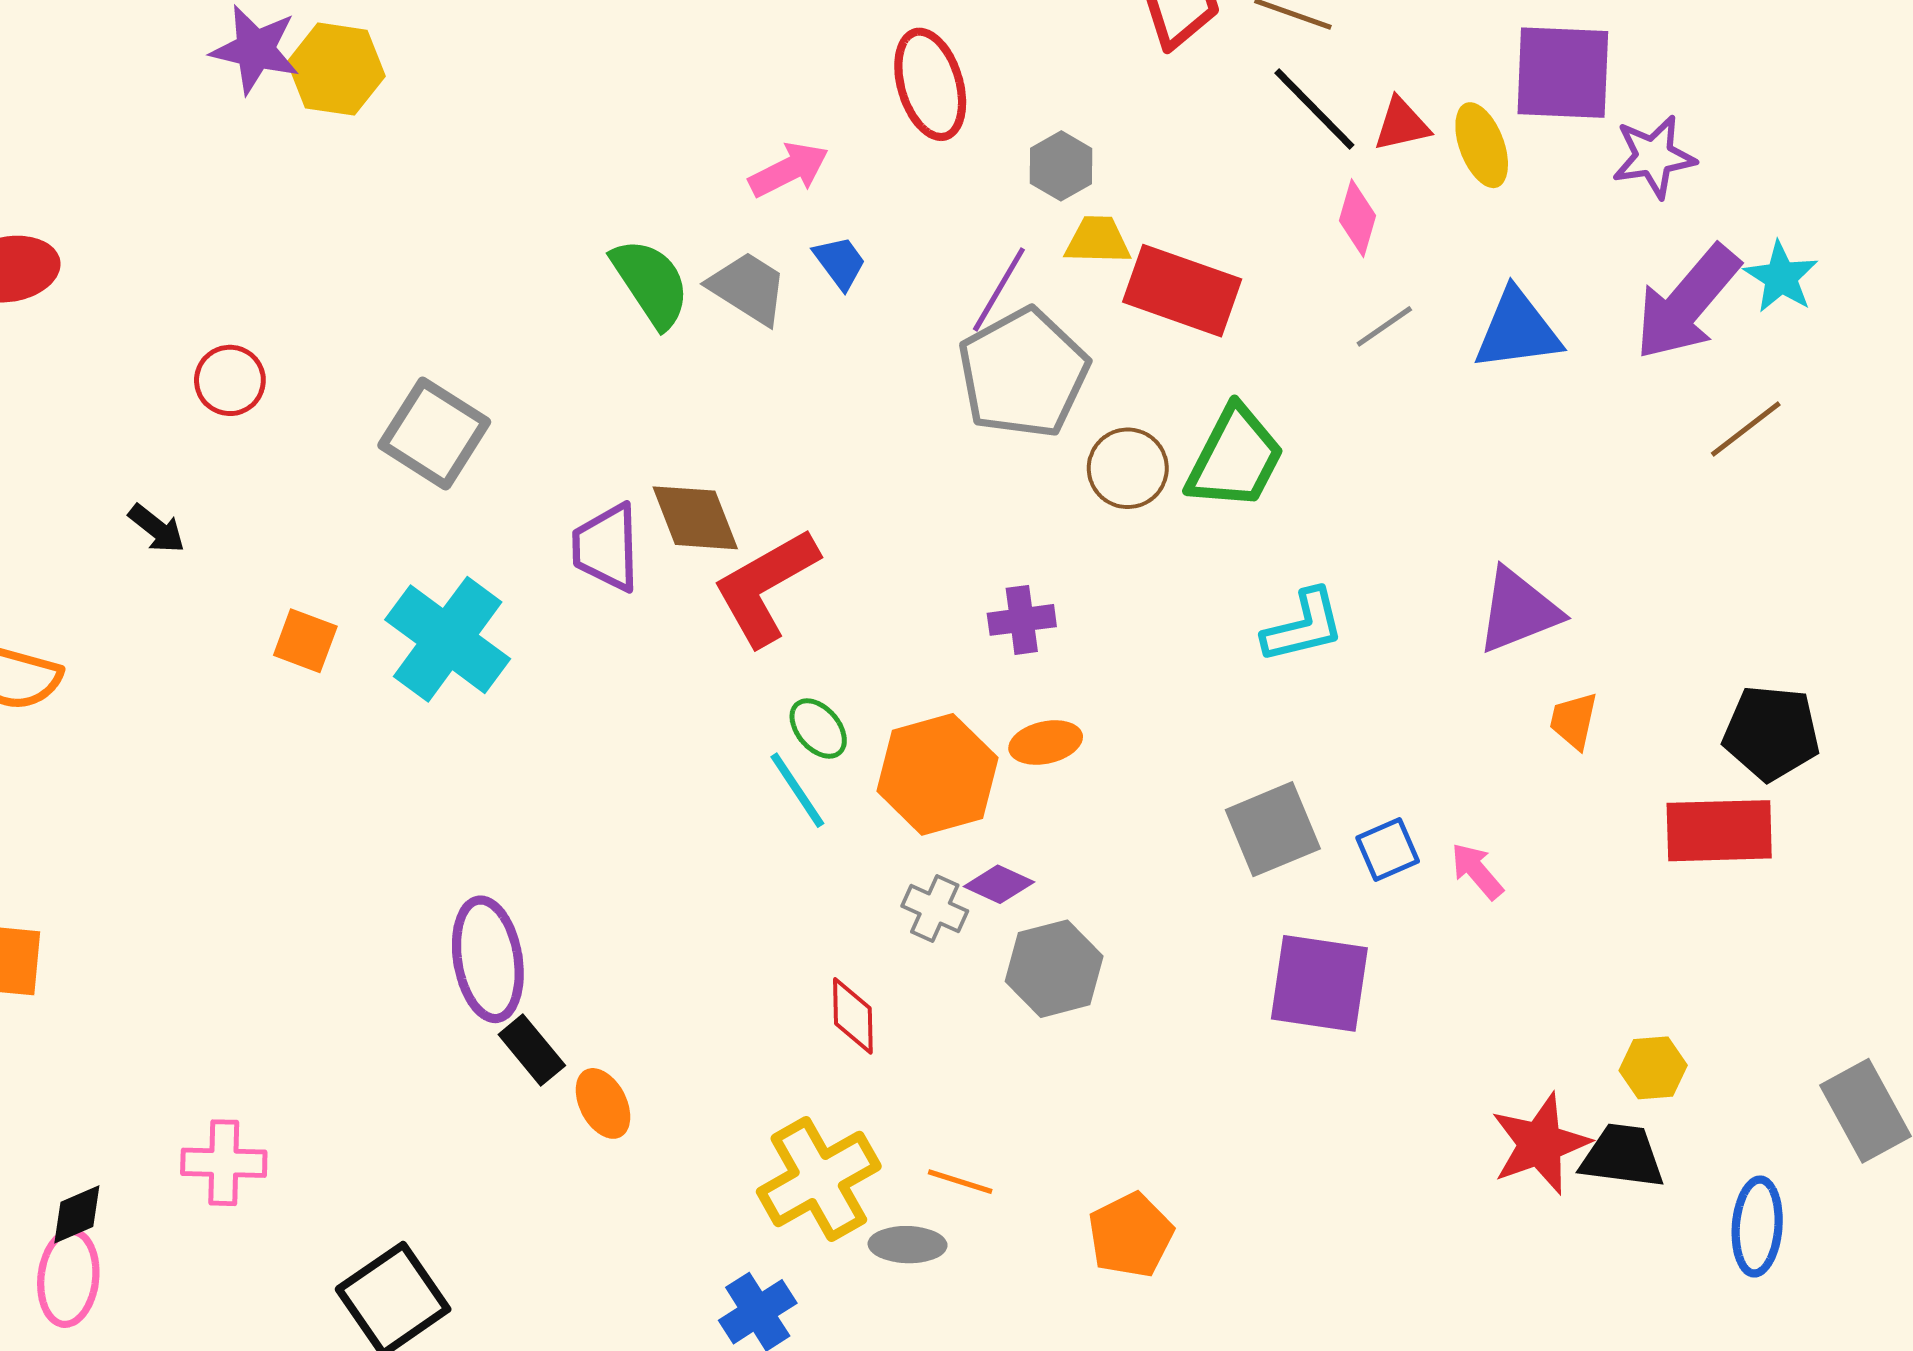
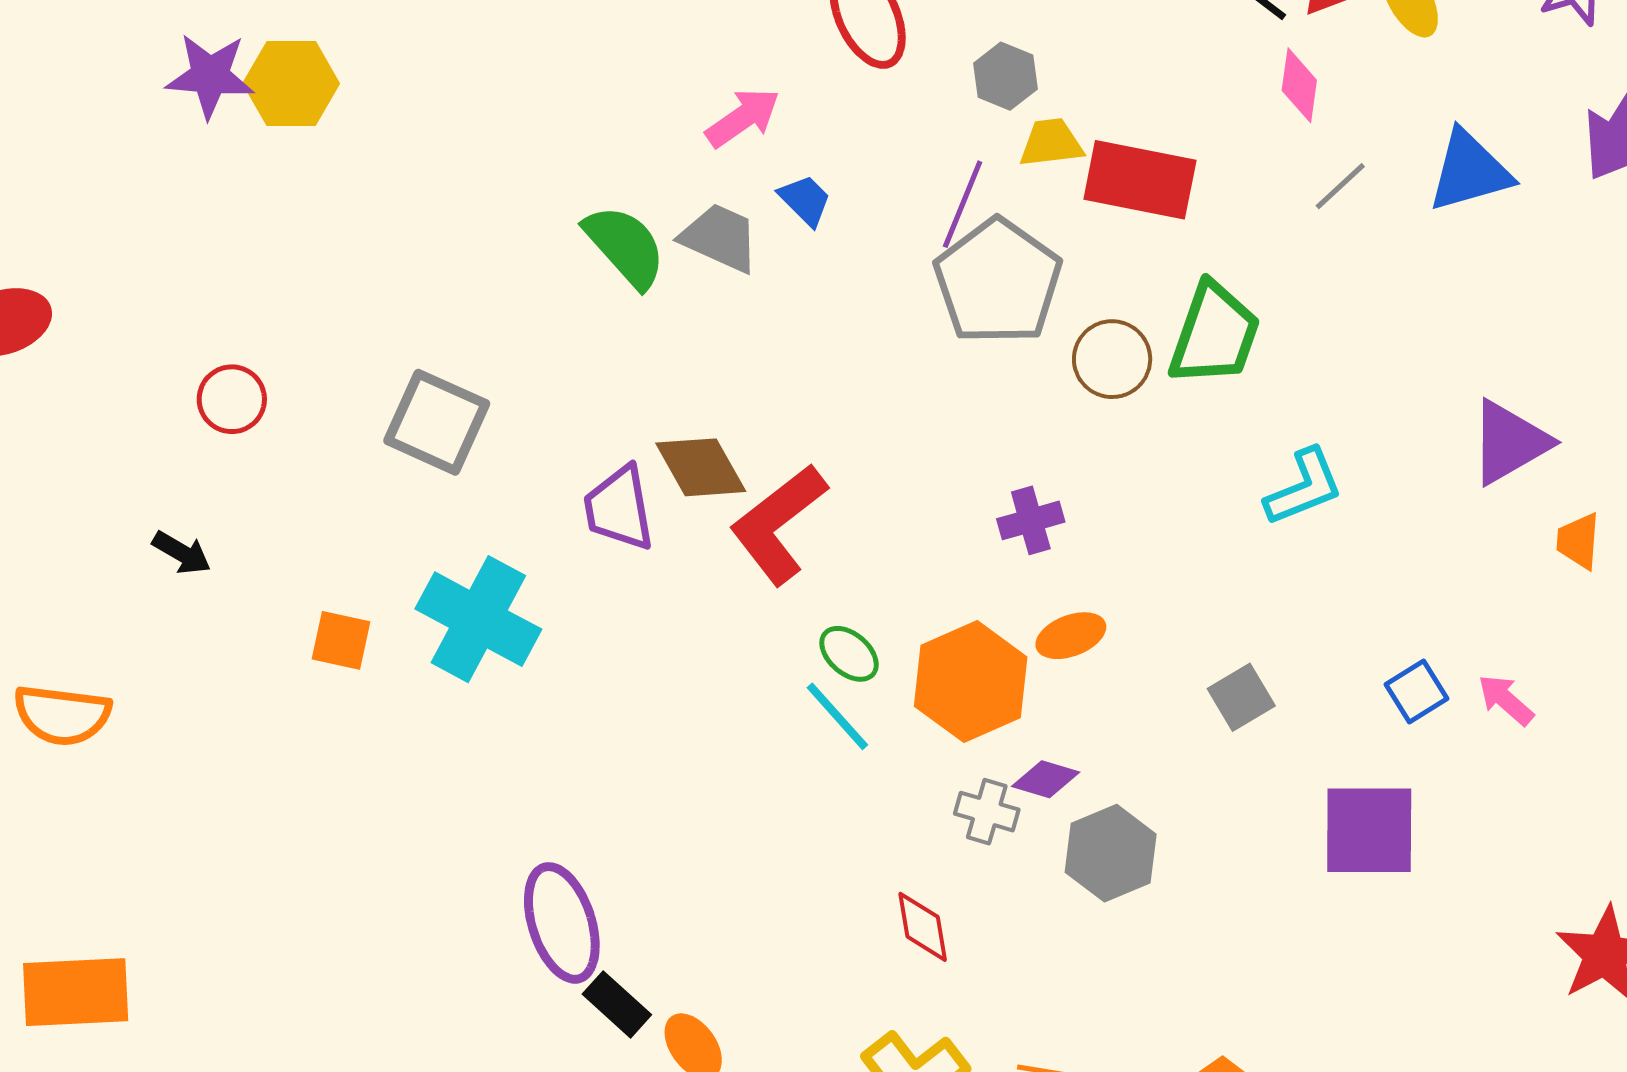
gray square: (1273, 829) -> (1241, 697), moved, size x0.7

